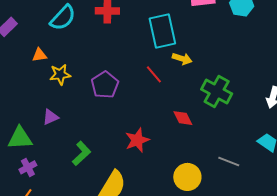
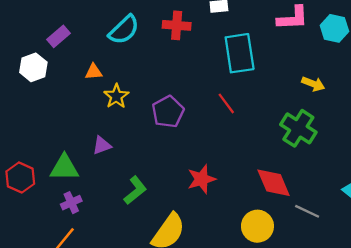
yellow arrow: (182, 59) -> (313, 84), moved
yellow star: (60, 75) -> (116, 96), turned -30
red diamond: (183, 118) -> (274, 183), moved, size x1.5

